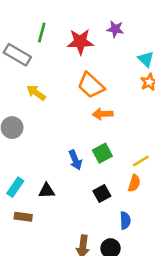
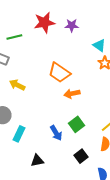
green line: (42, 33) -> (14, 37), turned 70
red star: (80, 42) -> (44, 23), moved
cyan rectangle: (15, 187) -> (19, 134), moved

